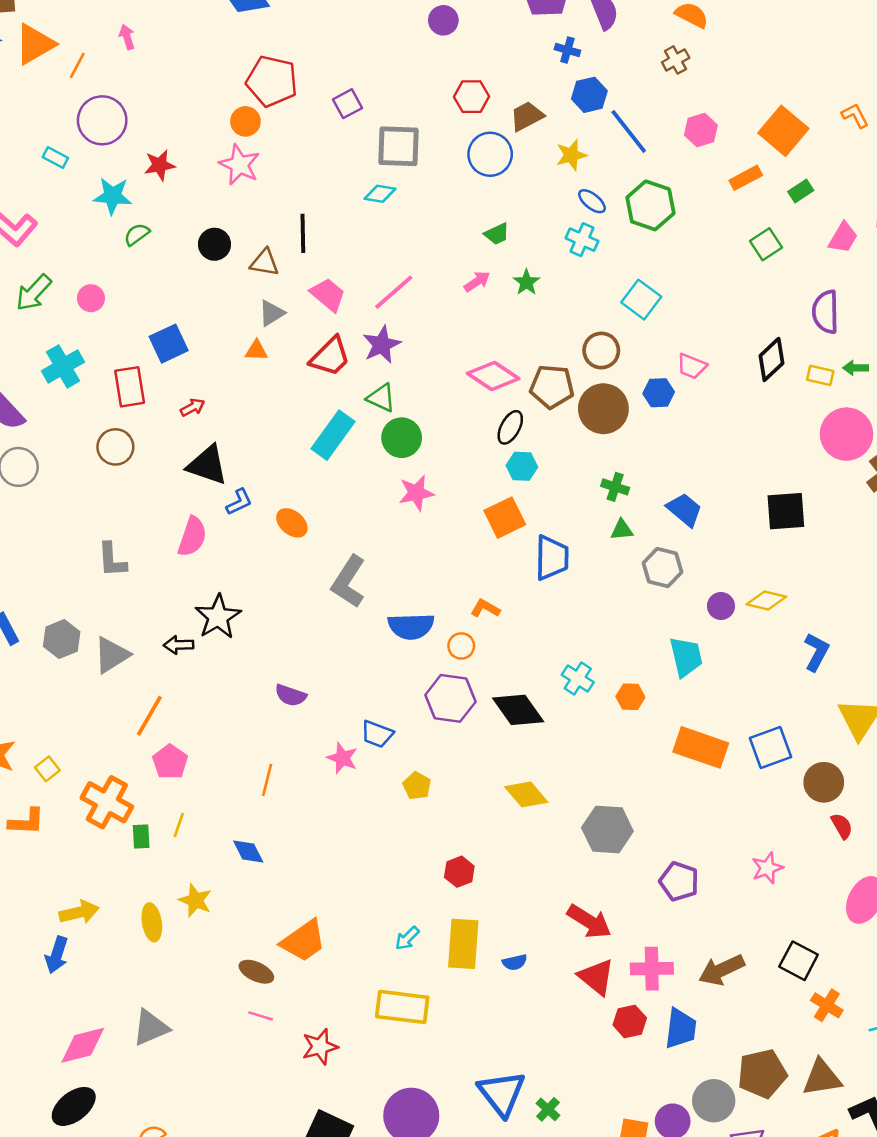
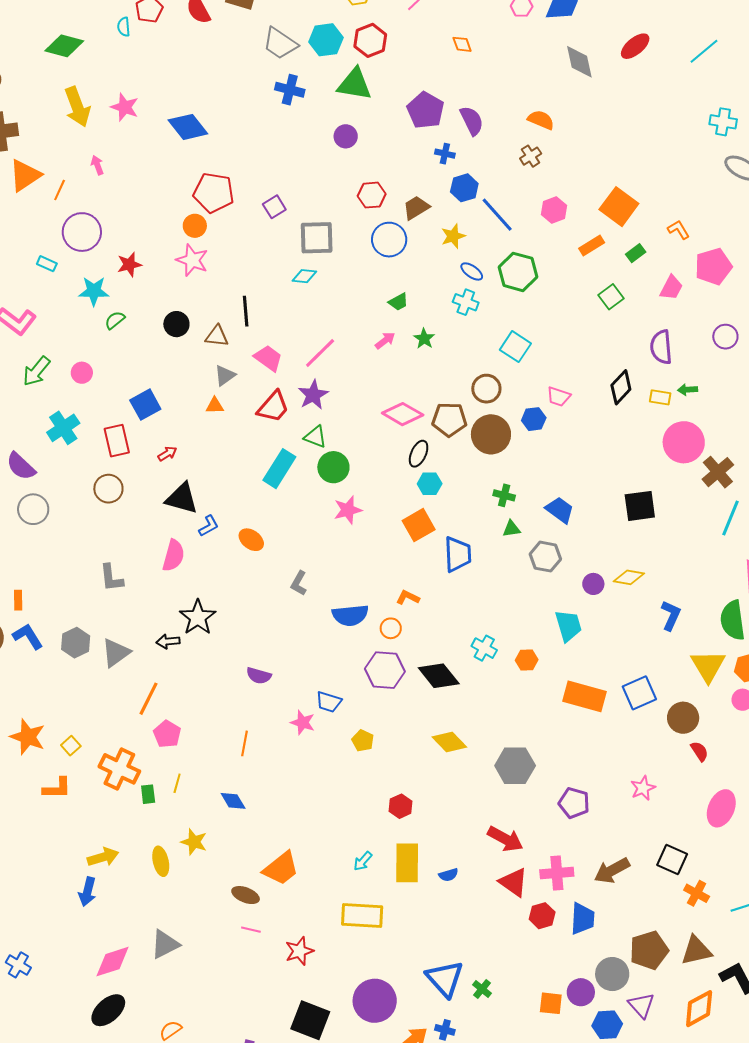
orange L-shape: (855, 116) -> (679, 230), moved
gray L-shape: (349, 582) -> (299, 583), size x0.6

